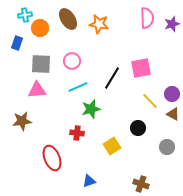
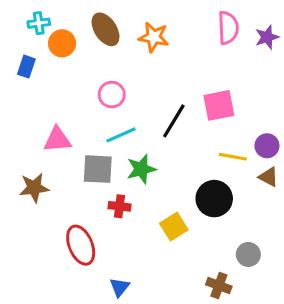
gray square: (41, 64) -> (98, 169), moved
yellow line: (150, 101) -> (233, 157), turned -36
black circle: (138, 128) -> (214, 199), size x1.5
gray circle: (167, 147) -> (248, 254), moved
blue triangle: (89, 181) -> (119, 287), moved, turned -32

